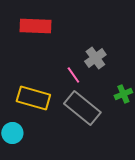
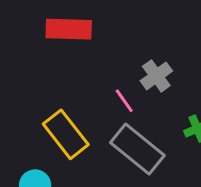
yellow rectangle: (33, 98) -> (66, 134), turned 36

